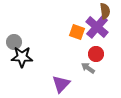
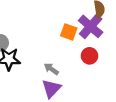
gray arrow: (88, 68) -> (51, 69), moved

